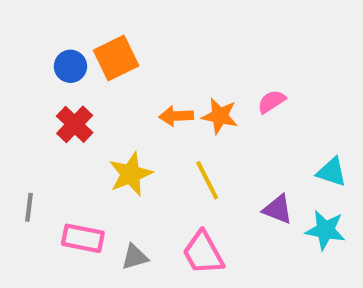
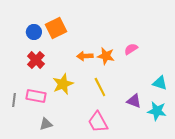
pink rectangle: (83, 238) -> (36, 96), moved
gray triangle: (135, 257) -> (46, 124), moved

